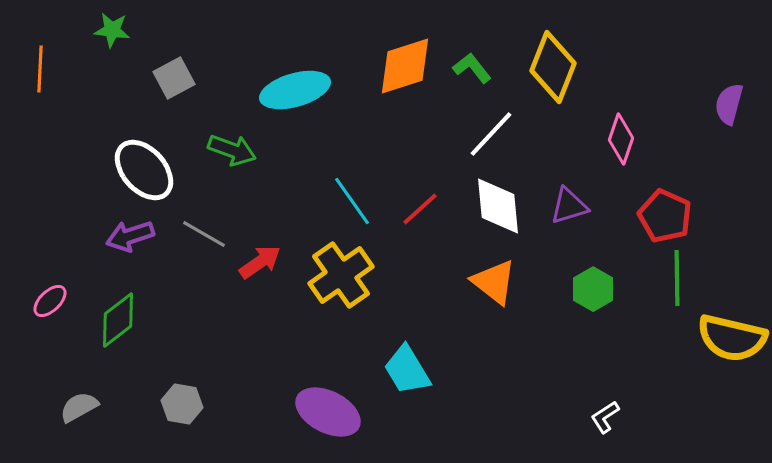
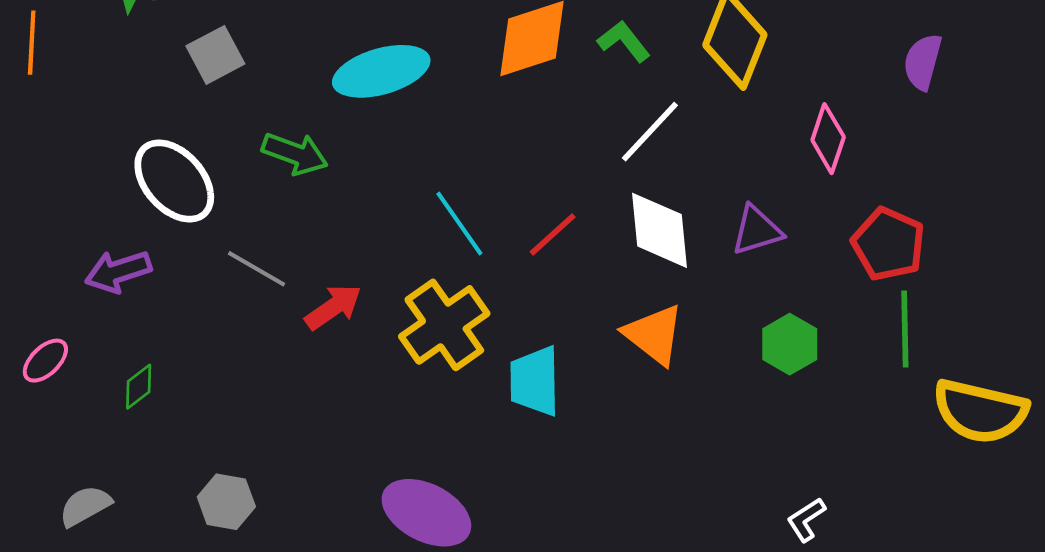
purple semicircle: (729, 104) -> (923, 62), moved
purple arrow: (130, 236) -> (118, 271), moved
green diamond: (118, 320) -> (139, 387), size x0.6
cyan trapezoid: (407, 370) -> (535, 381), moved, turned 30

